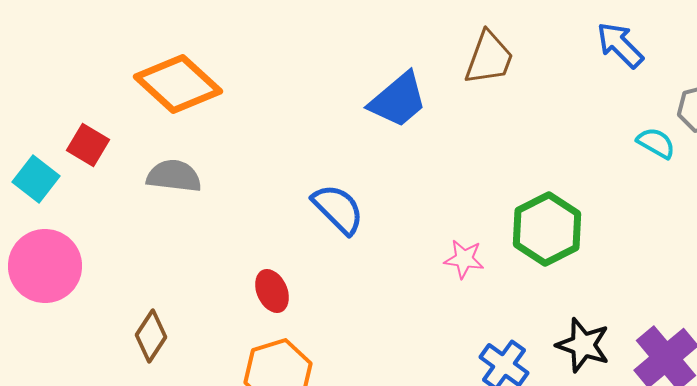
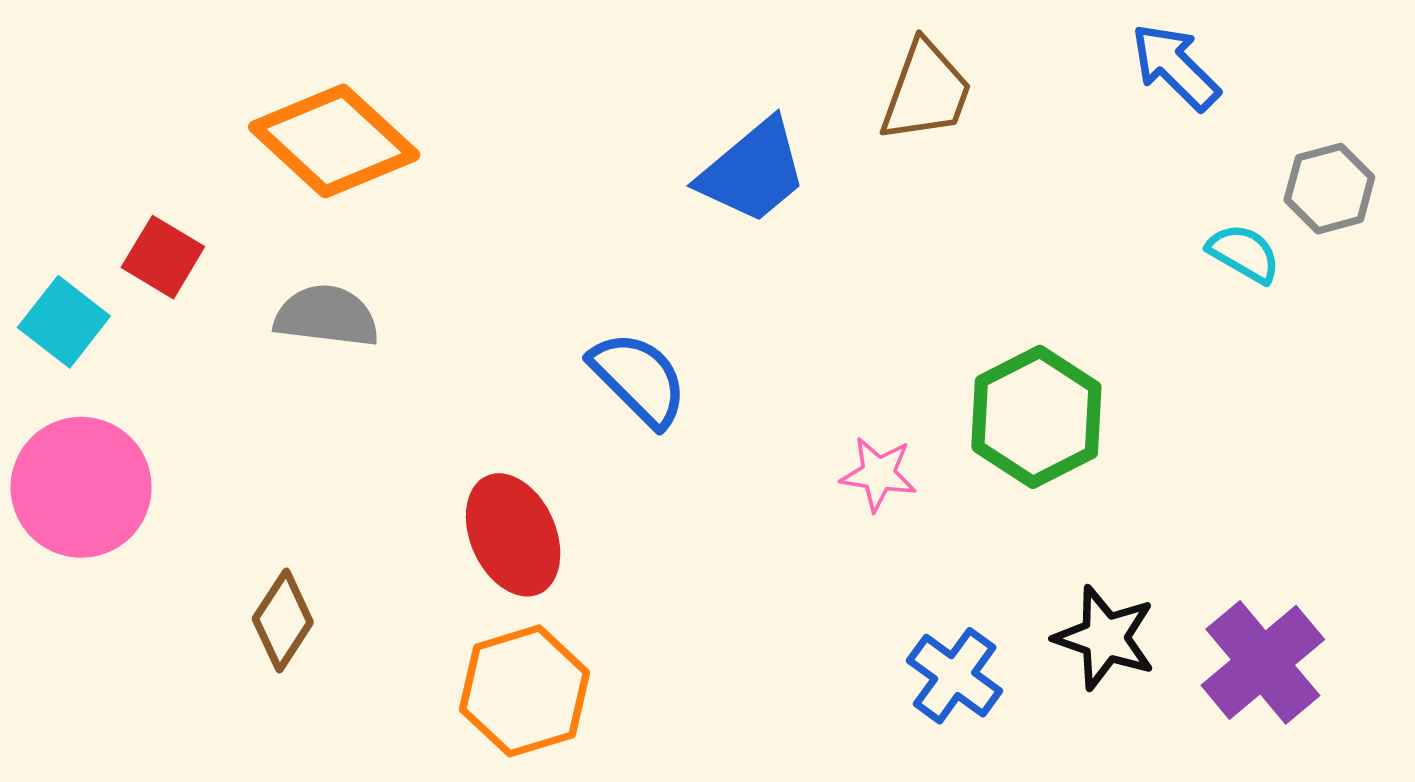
red ellipse: (272, 291) -> (513, 535), size x1.5

